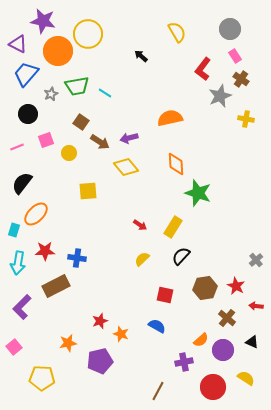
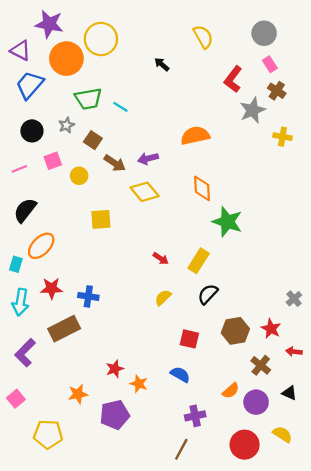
gray star: (51, 94) -> (66, 125), moved
purple cross: (184, 362) -> (195, 416), moved

